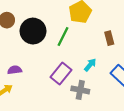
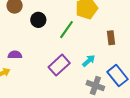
black circle: (33, 31) -> (38, 20), size x0.6
gray cross: (80, 90) -> (95, 86), moved

